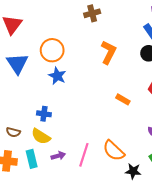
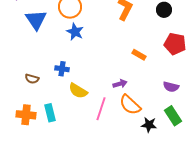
brown semicircle: (13, 132) -> (32, 79), moved
yellow semicircle: (41, 136) -> (78, 91), moved
purple arrow: (58, 156) -> (120, 84), moved

